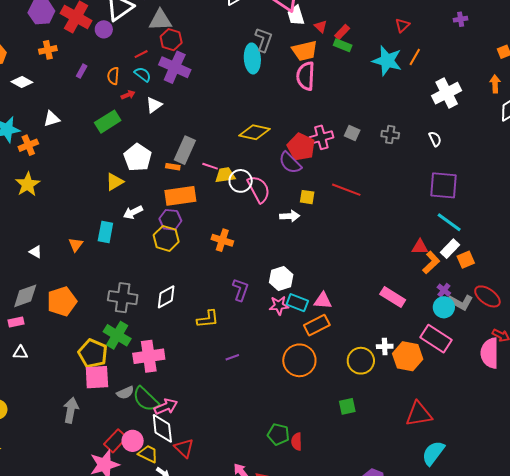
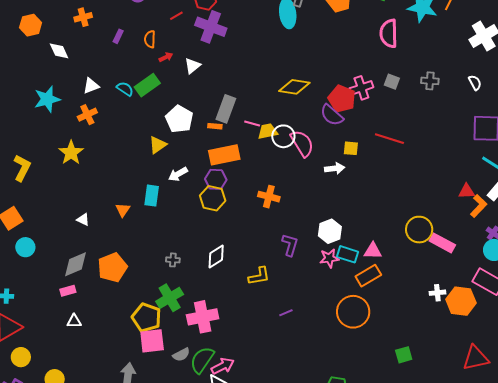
cyan semicircle: (143, 74) -> (125, 89), moved
pink semicircle: (306, 76) -> (389, 33), moved
white diamond: (22, 82) -> (59, 51), turned 40
orange cross: (28, 145) -> (87, 115), moved
gray cross: (123, 298) -> (173, 260), size x0.5
green cross: (117, 335) -> (170, 298), turned 32
yellow circle: (361, 361) -> (419, 230), moved
green semicircle: (146, 399) -> (202, 360), turned 84

